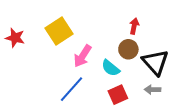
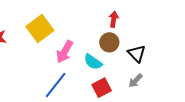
black triangle: (155, 62) -> (137, 54), size x0.7
gray arrow: (153, 90) -> (135, 81), turned -42

